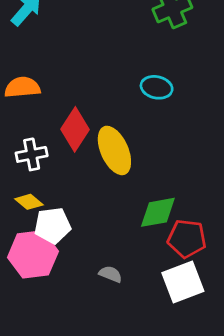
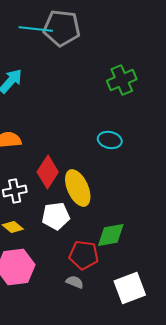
white pentagon: (53, 225) -> (56, 216), moved
red pentagon: (187, 239) -> (84, 255), moved

